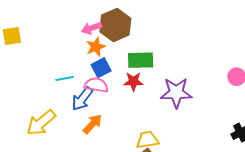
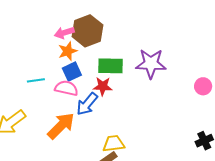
purple star: (176, 93) -> (151, 64), moved
blue arrow: (82, 99) -> (87, 104), moved
orange arrow: (92, 124) -> (61, 126), size x1.4

